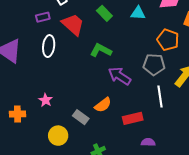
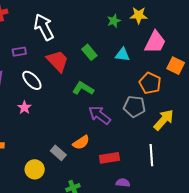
purple rectangle: (43, 17) -> (19, 52), moved
white ellipse: (49, 46) -> (32, 80), turned -55
white line: (160, 96) -> (151, 155), moved
pink star: (46, 100) -> (24, 108), moved

